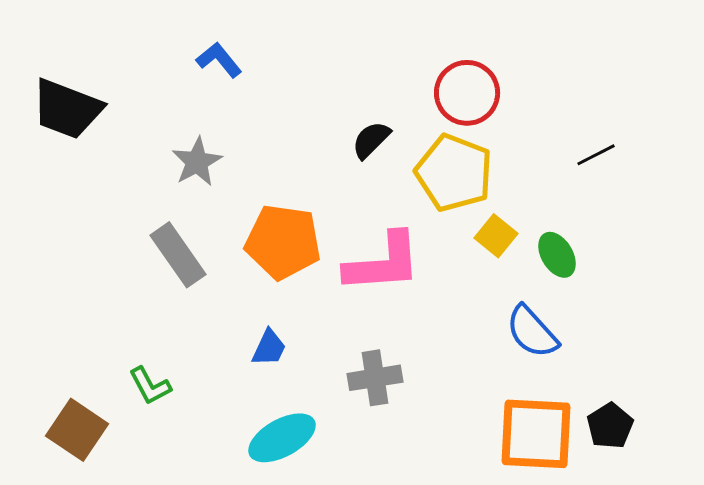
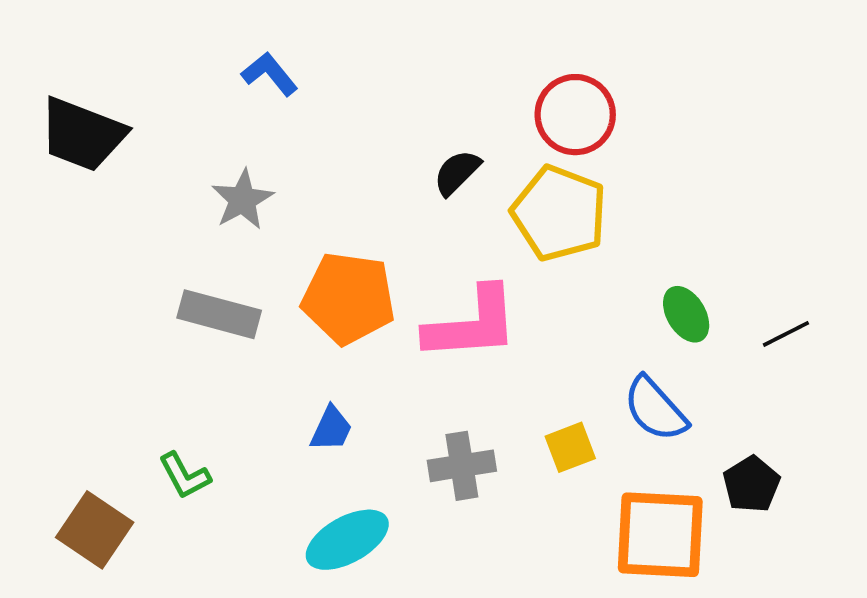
black line: (596, 155) -> (786, 334), moved
yellow square: (496, 236) -> (570, 447), moved, turned 30
gray rectangle: (178, 255) -> (219, 314), turned -40
black pentagon: (610, 426) -> (751, 484), moved

